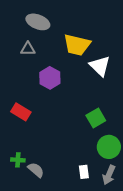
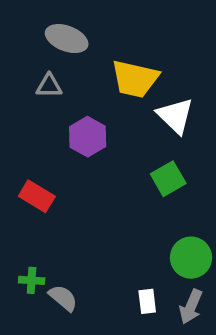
green square: (96, 118) -> (168, 179), moved

